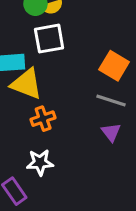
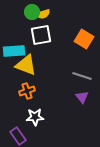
orange square: (114, 66) -> (84, 39), moved
orange cross: (43, 119) -> (27, 91), moved

